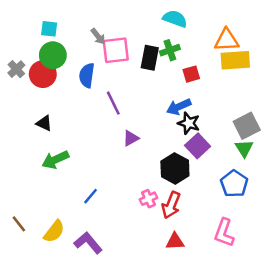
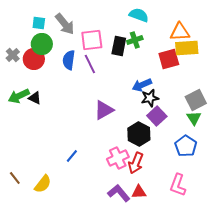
gray arrow: (98, 36) -> (65, 24), moved, size x1.6
red square: (191, 74) -> (169, 59), moved, size x1.5
purple line: (113, 103) -> (90, 64), moved
black star: (189, 123) -> (150, 98), turned -30
purple triangle: (131, 138) -> (104, 110), size x1.5
green arrow: (55, 160) -> (19, 96), moved
pink cross: (148, 199) -> (118, 158), size x1.5
purple L-shape: (88, 243) -> (119, 193), moved

